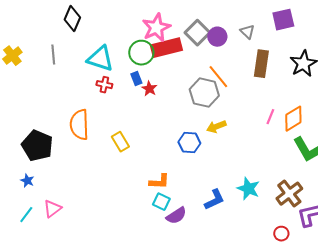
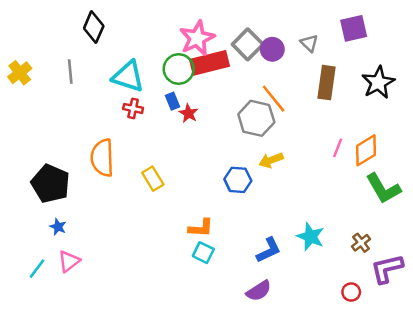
blue star: (27, 181) -> (58, 227), moved
brown cross: (289, 194) -> (361, 243), size x0.6
purple semicircle: (176, 216) -> (259, 291), moved

